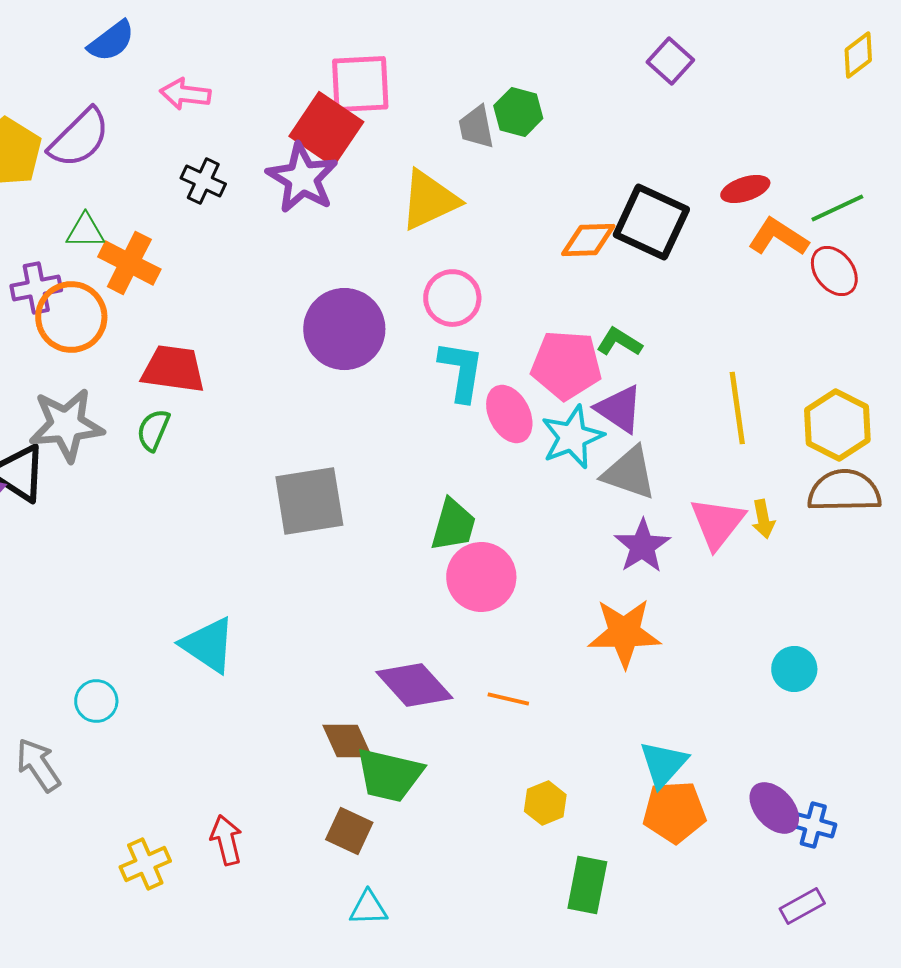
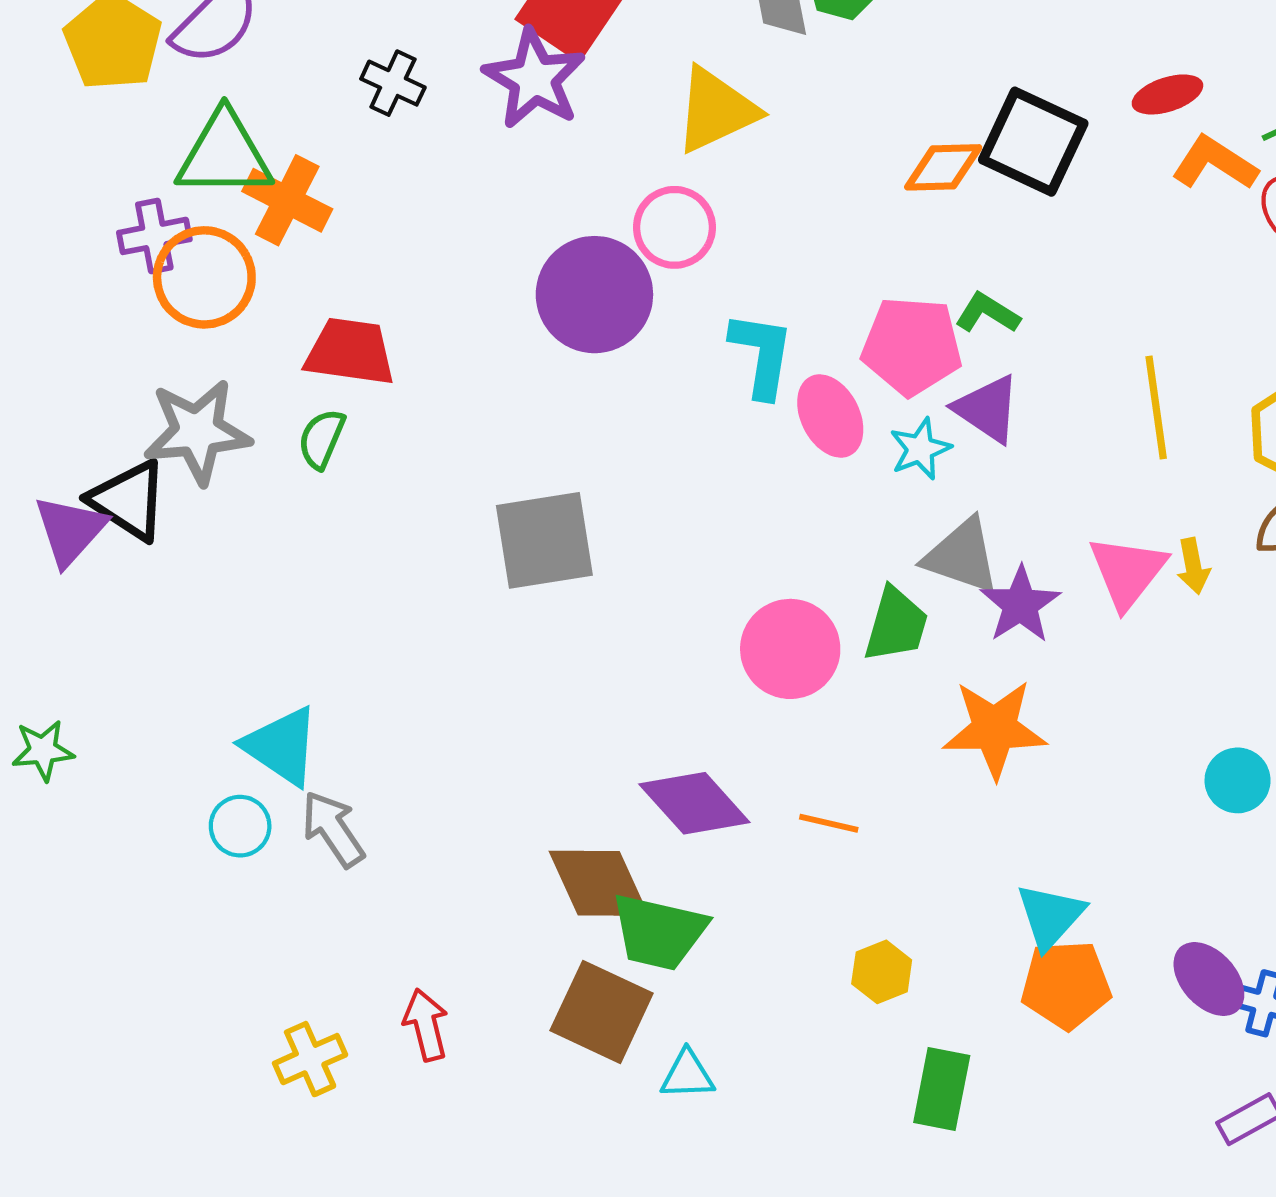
green triangle: (85, 231) -> (224, 154), size x1.8
pink circle: (452, 298) -> (674, 227), moved
cyan star: (572, 437) -> (920, 449), size x0.7
gray triangle: (629, 473) -> (962, 556), moved
green trapezoid: (453, 525) -> (896, 625), moved
cyan triangle: (208, 645) -> (282, 746), moved
brown diamond: (347, 741) -> (599, 883), size x1.4
gray arrow: (38, 765) -> (333, 829), moved
brown square: (349, 831) -> (602, 1012), size x1.5
cyan triangle: (368, 908) -> (687, 1075), moved

